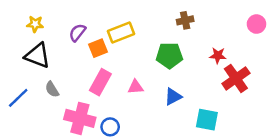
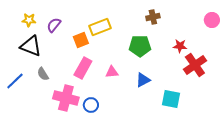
purple semicircle: (77, 32) -> (54, 25), moved

